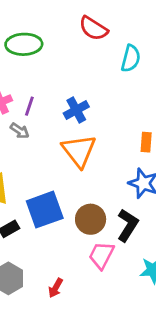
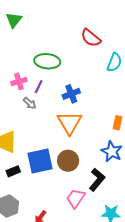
green ellipse: (24, 44) -> (47, 61), moved
brown circle: (91, 219) -> (68, 161), moved

